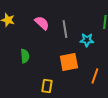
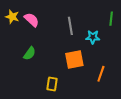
pink semicircle: (42, 23) -> (32, 20), moved
green semicircle: (25, 56) -> (30, 53), turned 40

